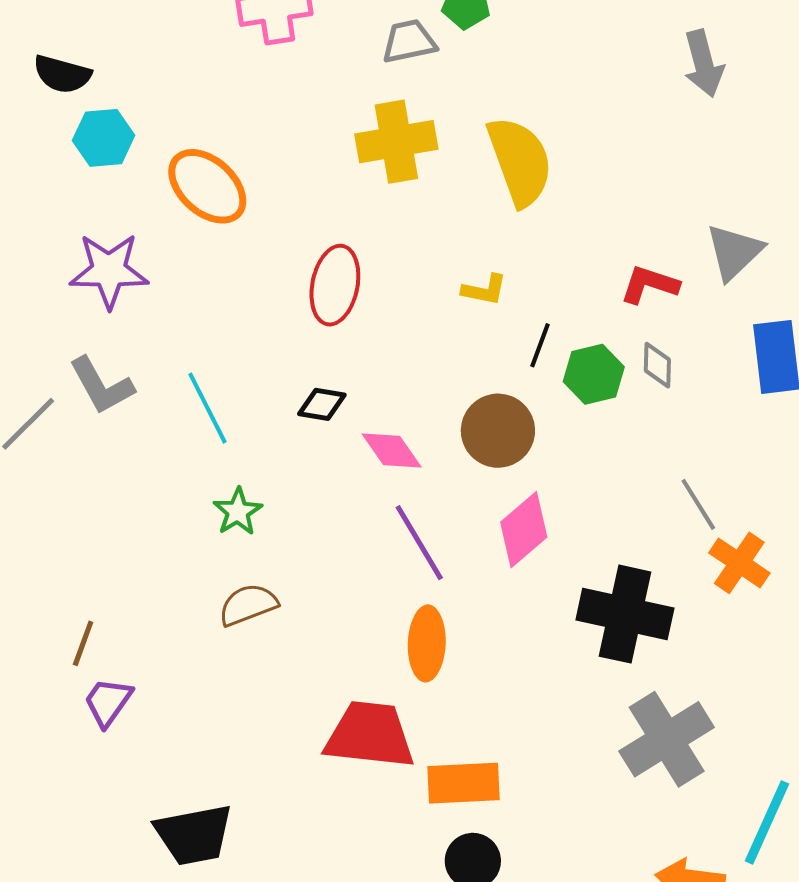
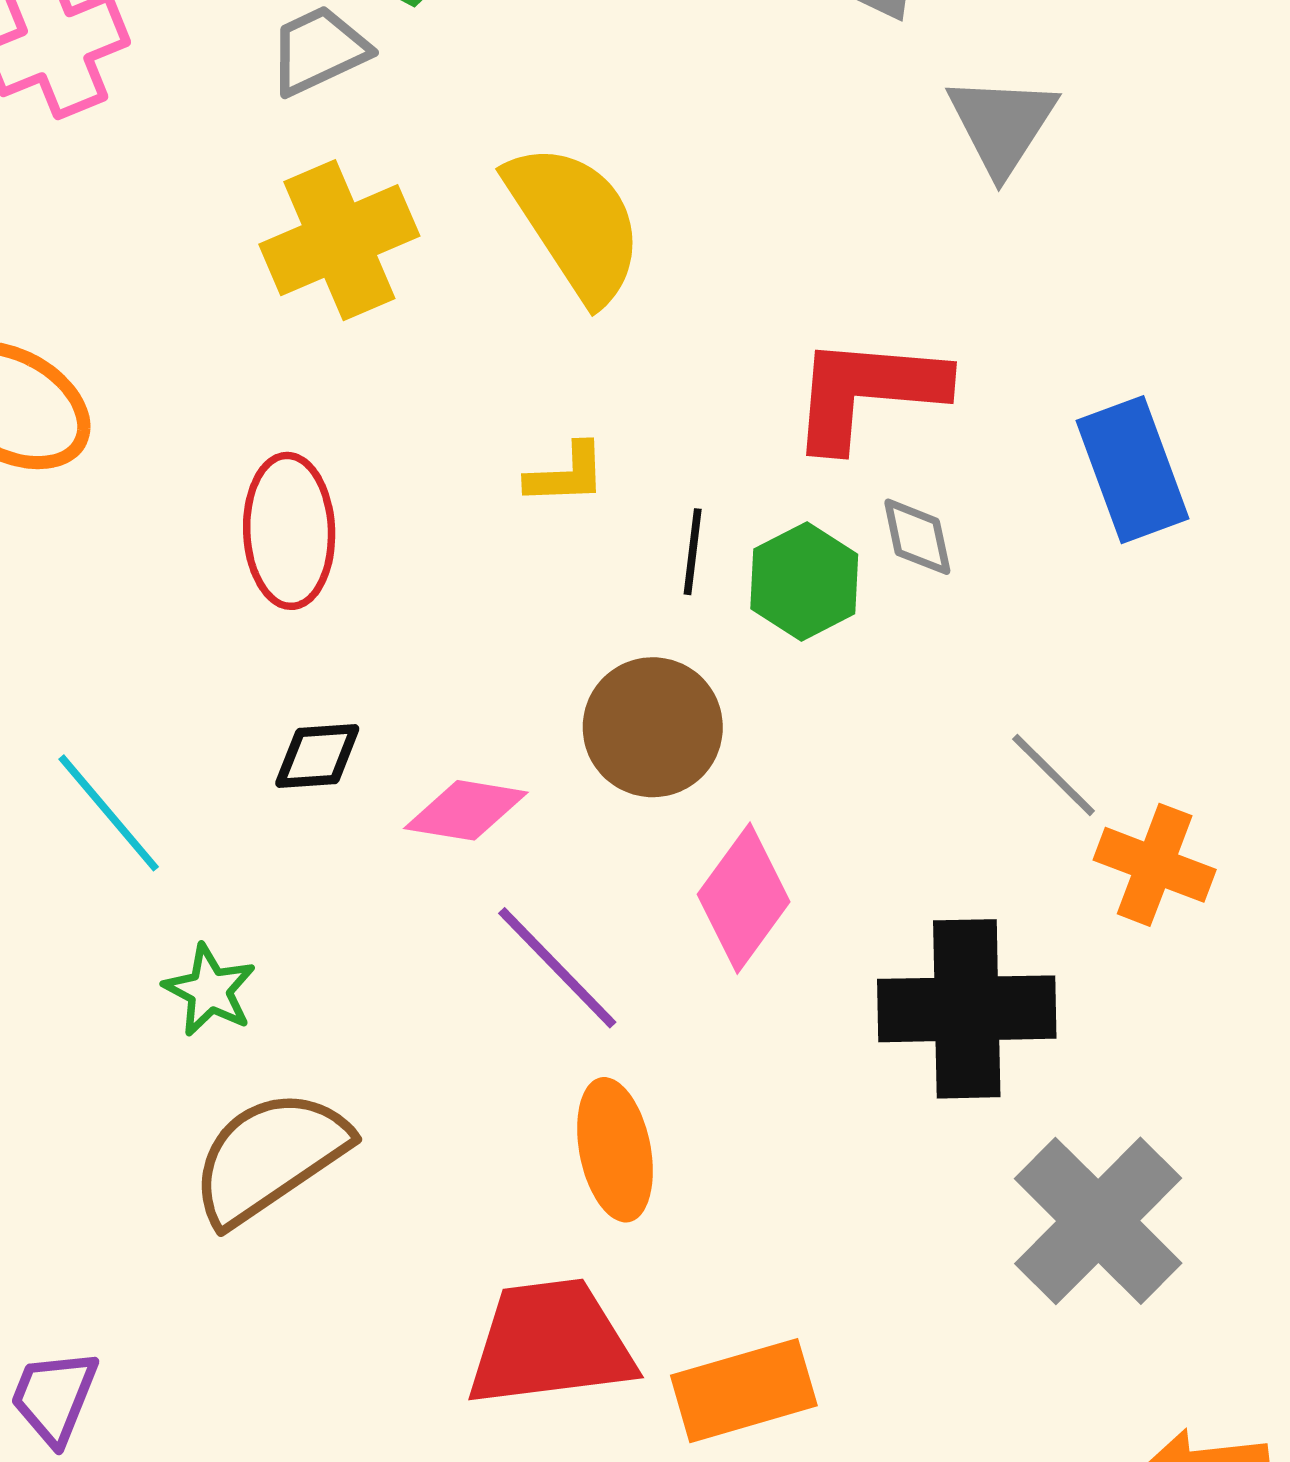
gray triangle: (734, 252) -> (1002, 124), moved
red L-shape: (649, 285) -> (867, 392), size x1.5
pink diamond: (392, 450) -> (466, 810), turned -32
brown semicircle: (248, 605) -> (270, 1157), size x1.5

